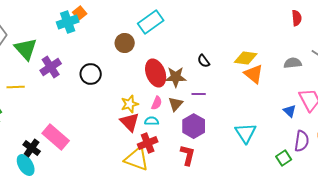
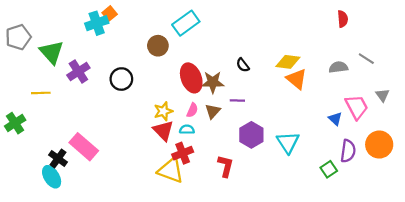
purple hexagon: (194, 126) -> (251, 135), moved

